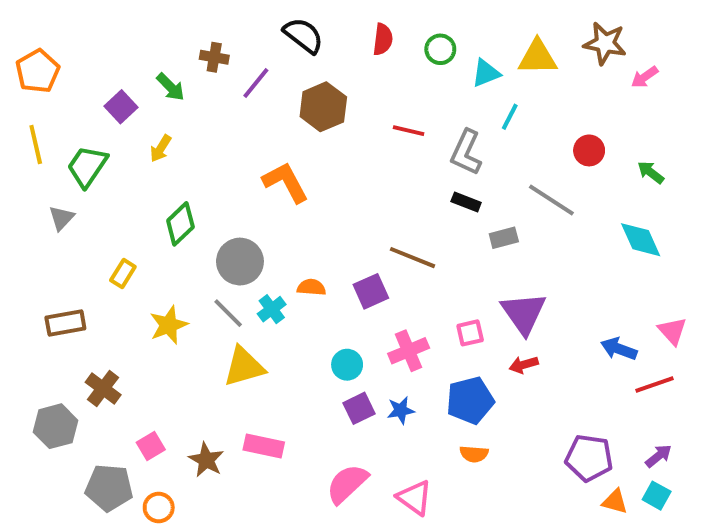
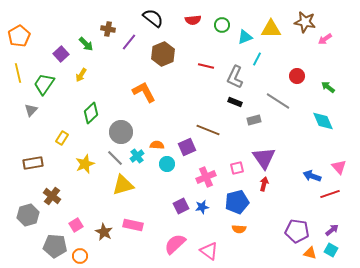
red semicircle: (383, 39) -> (193, 20), turned 77
cyan circle: (347, 365) -> (167, 164), moved
red arrow: (524, 365) -> (264, 184), turned 120

